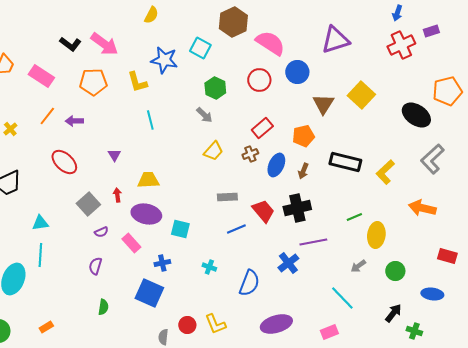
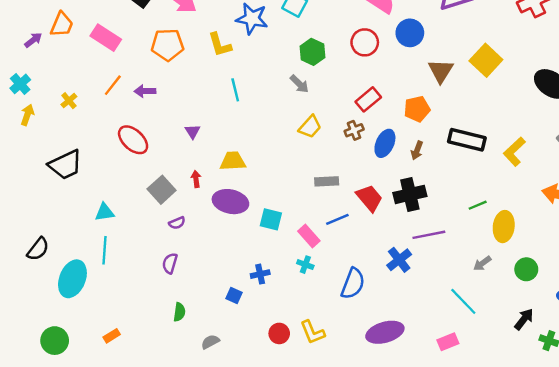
pink rectangle: (131, 243) -> (309, 236), moved
blue cross: (162, 263) -> (260, 274), moved
blue square: (149, 293) -> (234, 295), size x0.5
gray semicircle: (163, 337) -> (210, 342), moved, turned 56

